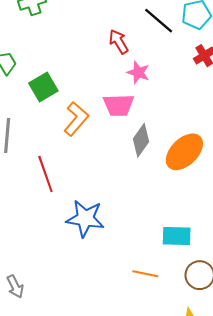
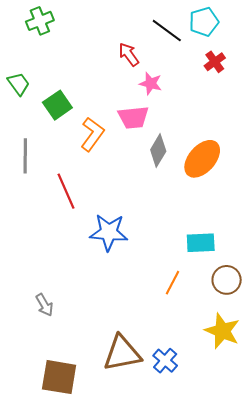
orange line: (145, 274) -> (173, 283), turned -70

